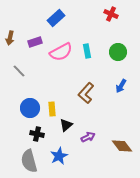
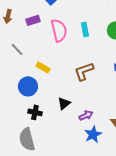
pink semicircle: (61, 52) -> (59, 30), turned -75
brown L-shape: (86, 93) -> (84, 71), turned 30
yellow rectangle: (52, 109) -> (43, 67), moved, turned -56
blue star: (59, 156) -> (93, 134), moved

